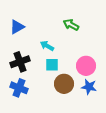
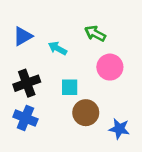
cyan arrow: (47, 46) -> (58, 48), moved
pink circle: (86, 66) -> (110, 67), moved
blue star: (89, 87) -> (119, 129), moved

